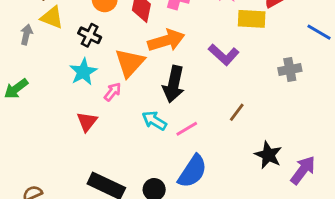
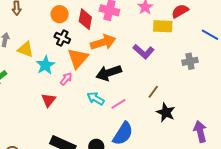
yellow triangle: (52, 18) -> (25, 49), moved
black cross: (90, 35) -> (62, 38), moved
black arrow: (174, 84) -> (109, 73), turned 60
black star: (268, 155) -> (166, 112), moved
purple arrow: (303, 170) -> (200, 132), turned -50

